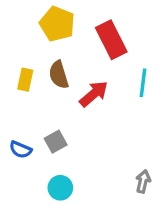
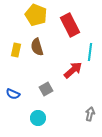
red arrow: (94, 94) -> (73, 70), moved
gray square: (56, 142) -> (46, 89), moved

